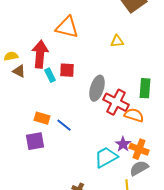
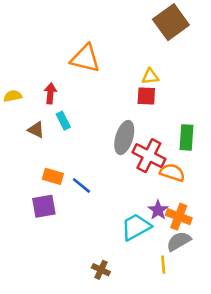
red arrow: (40, 54) -> (50, 93), size x0.6
red square: (67, 70) -> (146, 96), moved
brown triangle: (19, 71) -> (36, 130), moved

